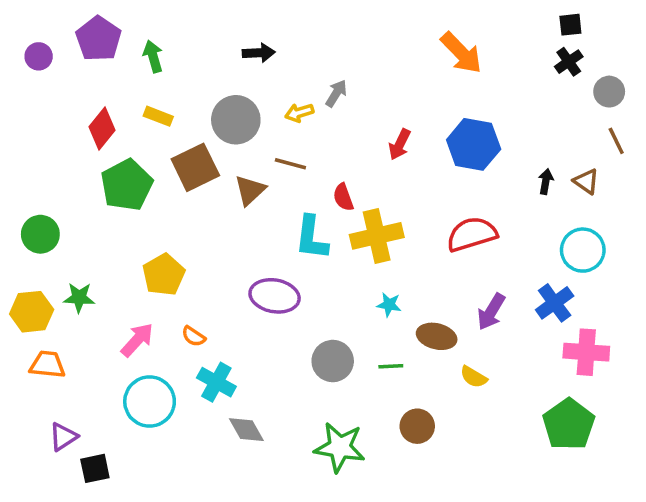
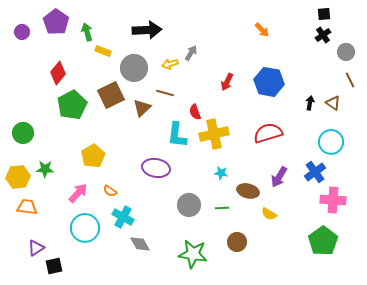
black arrow: (259, 53) -> (147, 30), size x1.6
orange arrow: (461, 53) -> (262, 30), size x0.6
yellow rectangle: (158, 116) -> (103, 51), moved

